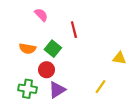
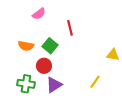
pink semicircle: (41, 15) -> (39, 14), turned 96

